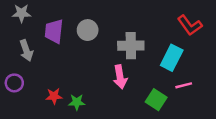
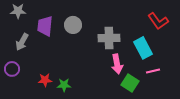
gray arrow: (26, 50) -> (22, 42), turned 48
cyan rectangle: (172, 58) -> (143, 48), turned -55
pink arrow: (120, 77) -> (117, 64), moved

